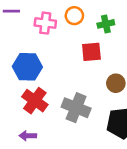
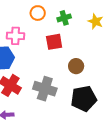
pink cross: (45, 23) -> (15, 36), moved

